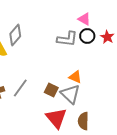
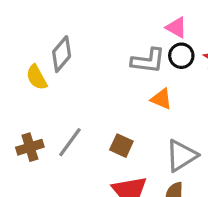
orange triangle: (75, 77) -> (161, 99), moved
gray triangle: (70, 94) -> (181, 156), moved, turned 45

